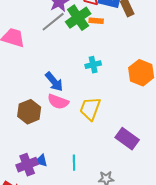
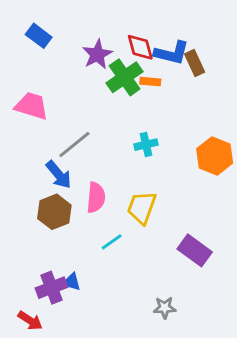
gray line: (53, 22) -> (74, 145), moved
blue arrow: (54, 82) -> (59, 175), moved
pink semicircle: (58, 102) -> (96, 197), turned -105
cyan line: (74, 163) -> (112, 242), moved, turned 56

